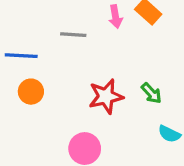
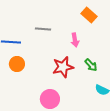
pink arrow: (116, 17) -> (75, 40), moved

